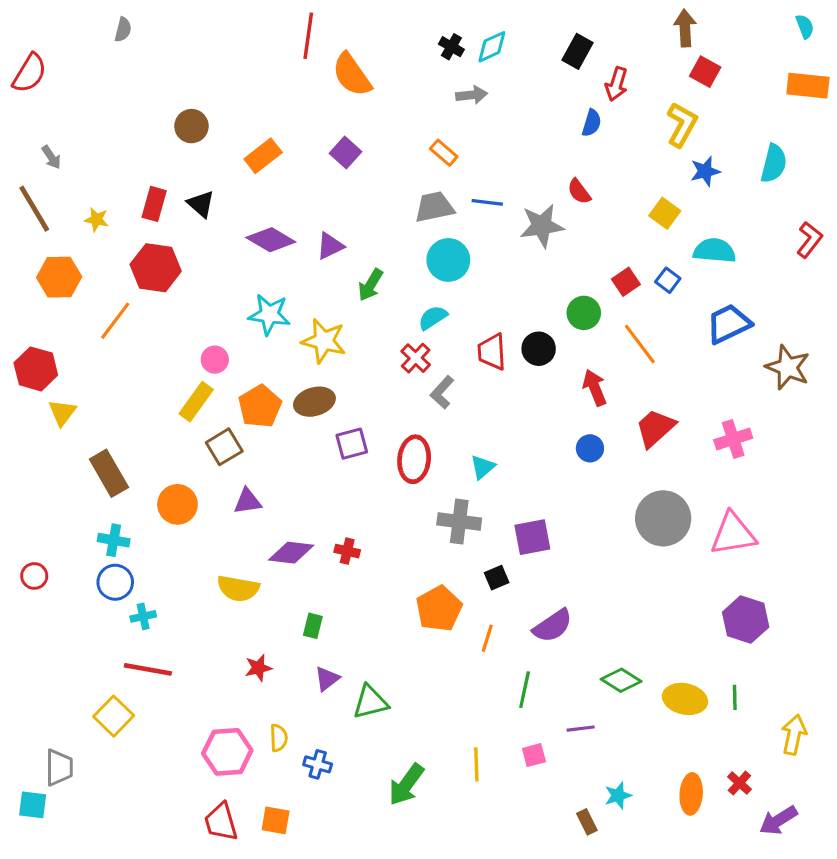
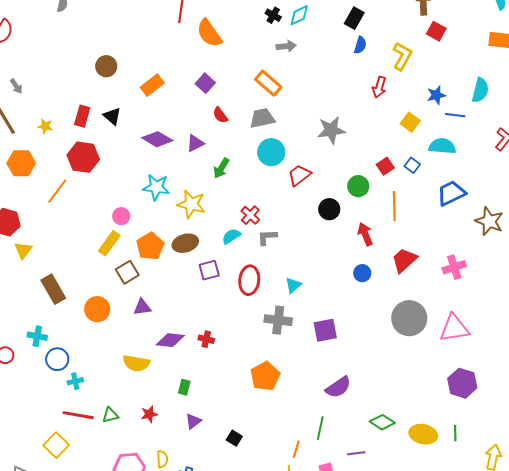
red arrow: (616, 84) -> (379, 87), moved
blue semicircle: (592, 123) -> (360, 45), moved
yellow L-shape: (682, 125) -> (402, 56), moved
orange rectangle: (444, 153) -> (268, 83), size x1.5
red semicircle: (579, 191) -> (220, 115), moved
blue line: (487, 202) -> (455, 115), moved
cyan semicircle: (433, 318) -> (231, 236), moved
orange line: (640, 344) -> (394, 206), turned 36
red trapezoid: (492, 352) -> (299, 175), moved, turned 55
gray L-shape: (442, 392) -> (267, 237), turned 45
cyan cross: (114, 540) -> (37, 336), moved
black square: (497, 578) -> (234, 438), moved, turned -35
orange line: (487, 638) -> (296, 449), moved
green triangle: (370, 702) -> (110, 415), moved, size x0.7

